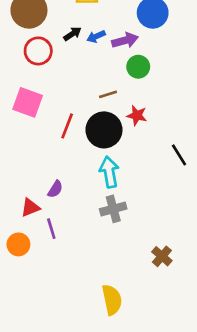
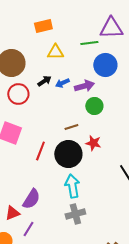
purple semicircle: (55, 189) -> (31, 199), size x1.5
purple line: (51, 229) -> (28, 229), turned 49

